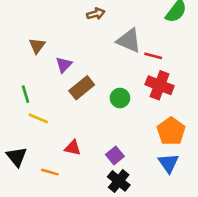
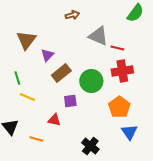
brown triangle: (37, 46) -> (26, 40), size x1.5
red cross: (160, 85) -> (122, 71), turned -30
green circle: (120, 98) -> (91, 81), size x1.5
orange pentagon: (171, 131) -> (119, 107), moved
purple square: (115, 155) -> (70, 101), moved, turned 32

